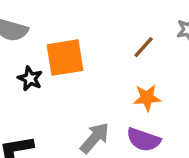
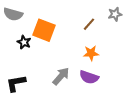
orange square: (65, 58) -> (44, 30), turned 30

